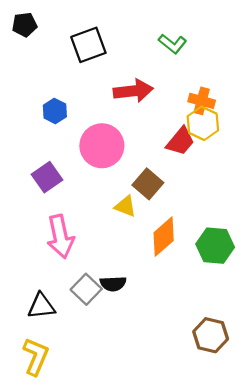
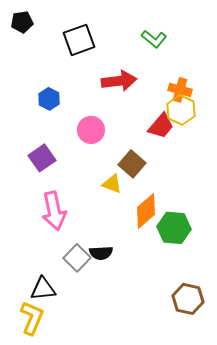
pink circle: (102, 146) -> (91, 130), size x0.7
green hexagon: (215, 246) -> (174, 228), moved
black triangle: (41, 306) -> (43, 289), moved

